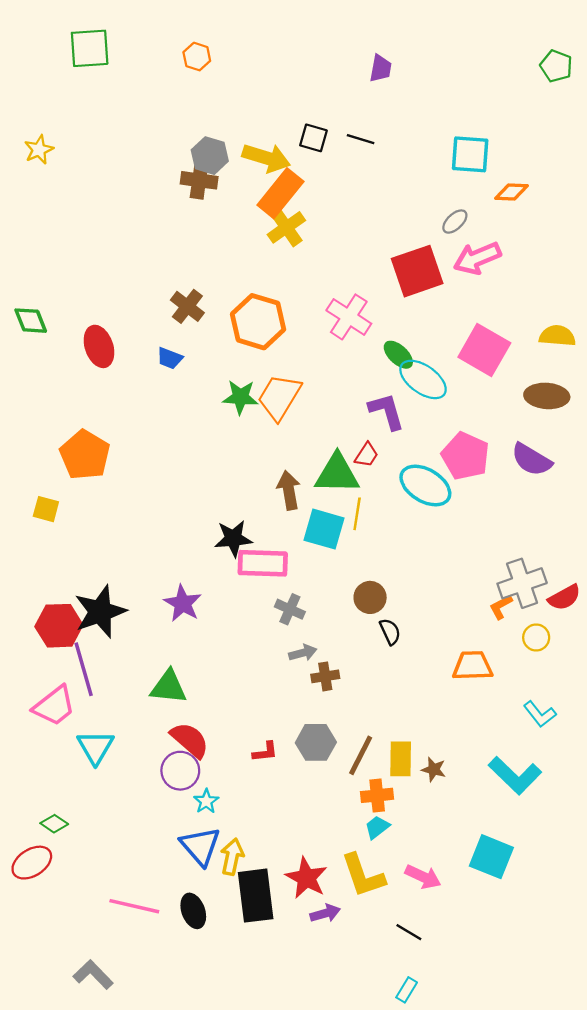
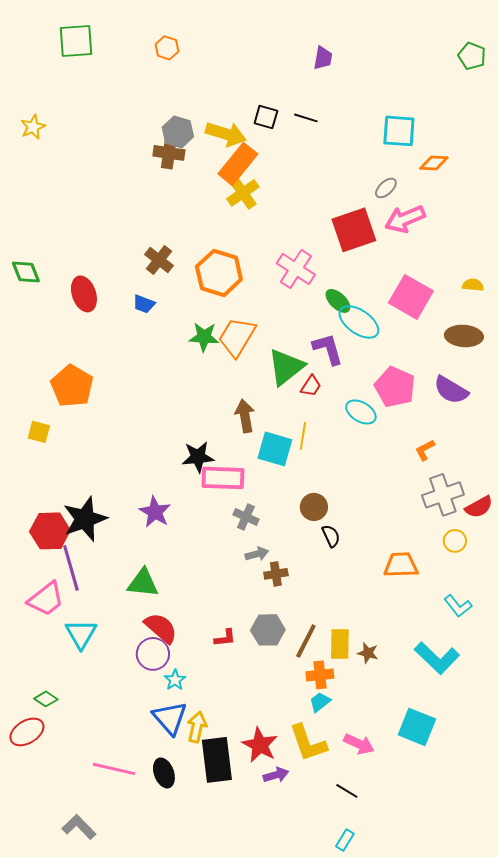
yellow semicircle: (557, 336) -> (473, 285), size x0.7
green triangle: (337, 474) -> (286, 367), moved, turned -39
cyan ellipse: (425, 485) -> (361, 412), size x0.7
orange L-shape: (501, 607) -> (425, 450), moved

